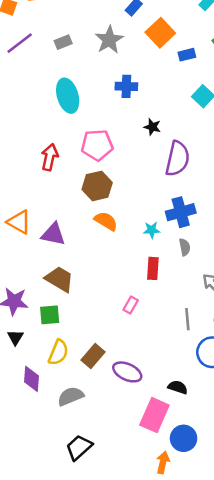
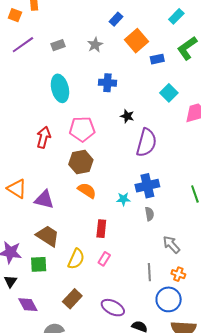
gray star: (109, 40) -> (95, 45), size x0.7
red rectangle: (153, 268) -> (101, 229), moved
yellow semicircle: (58, 352) -> (76, 259), moved
purple ellipse: (127, 372) -> (113, 308), moved
purple diamond: (31, 379) -> (28, 305), moved, turned -35

